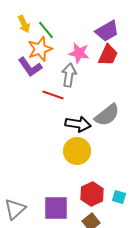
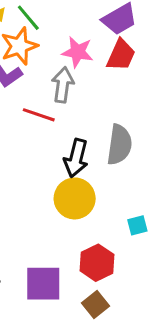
gray semicircle: (107, 115) -> (119, 145), turned -44
black arrow: (78, 124) -> (76, 158), turned 95
cyan square: (119, 197) -> (137, 225), moved, turned -32

